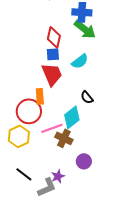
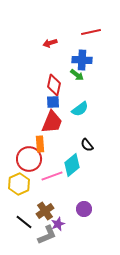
green arrow: (85, 29) -> (77, 75), moved, size x0.6
red trapezoid: (52, 74) -> (52, 122), turned 45
brown cross: (64, 138) -> (45, 211), moved, turned 30

